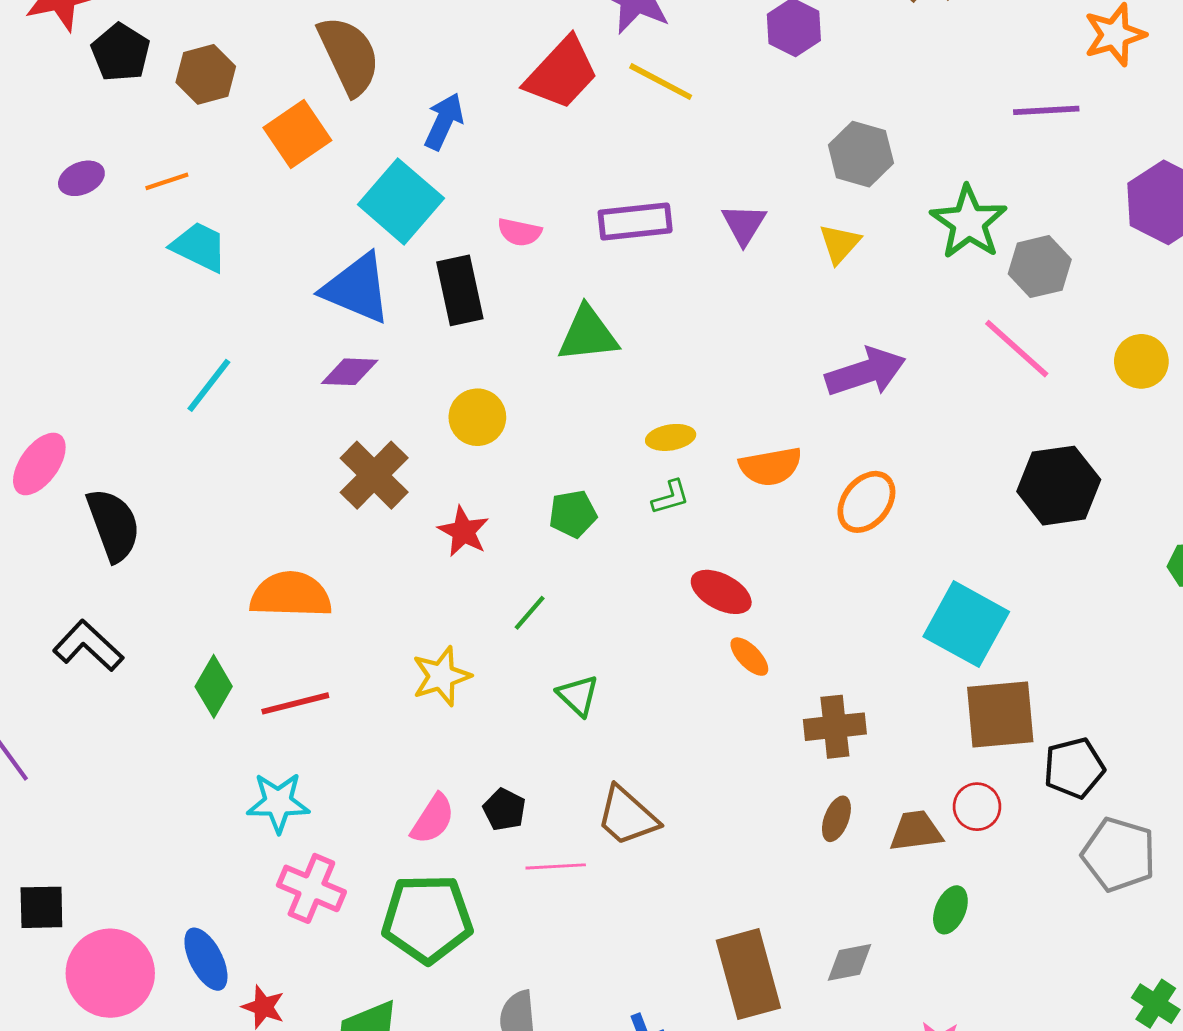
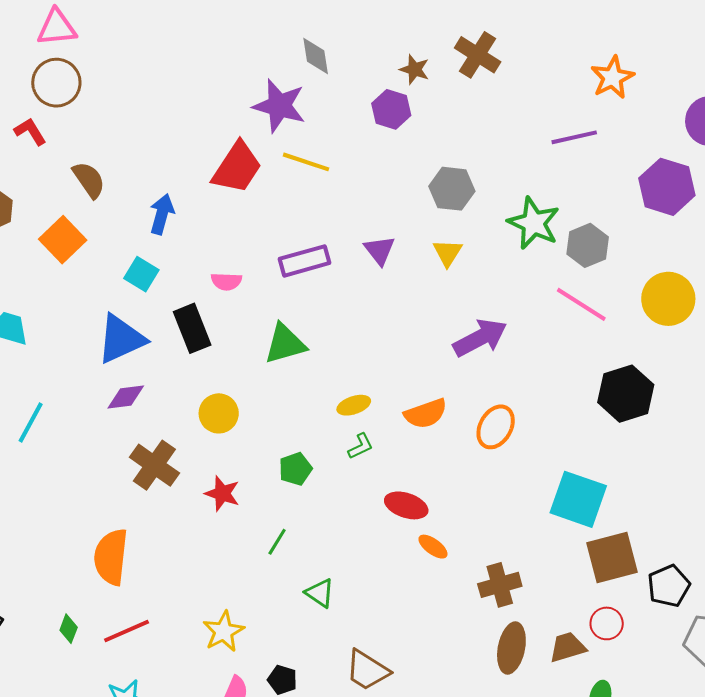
brown semicircle: (349, 55) -> (89, 180), size x0.7
cyan square: (401, 201) -> (141, 274), size x0.6
blue triangle: (357, 289) -> (121, 339), turned -38
yellow circle: (1141, 361) -> (668, 299), size x1.4
orange semicircle: (291, 595) -> (111, 557), turned -76
yellow star: (441, 676) -> (224, 631), moved
green diamond: (214, 686) -> (69, 629), size x0.7
brown ellipse: (836, 819) -> (511, 648), size x1.6

